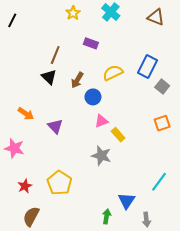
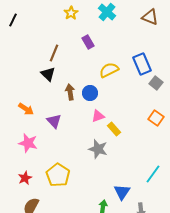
purple rectangle: (91, 43) -> (88, 42), turned 40
blue rectangle: (147, 67) -> (142, 64), turned -50
brown arrow: (77, 80) -> (70, 92), moved, turned 140
orange square: (162, 123) -> (156, 118), turned -35
pink star: (14, 148) -> (28, 143), moved

